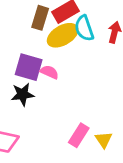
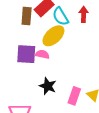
yellow ellipse: (63, 35) -> (53, 36), moved
black star: (23, 94) -> (48, 86), moved, turned -30

